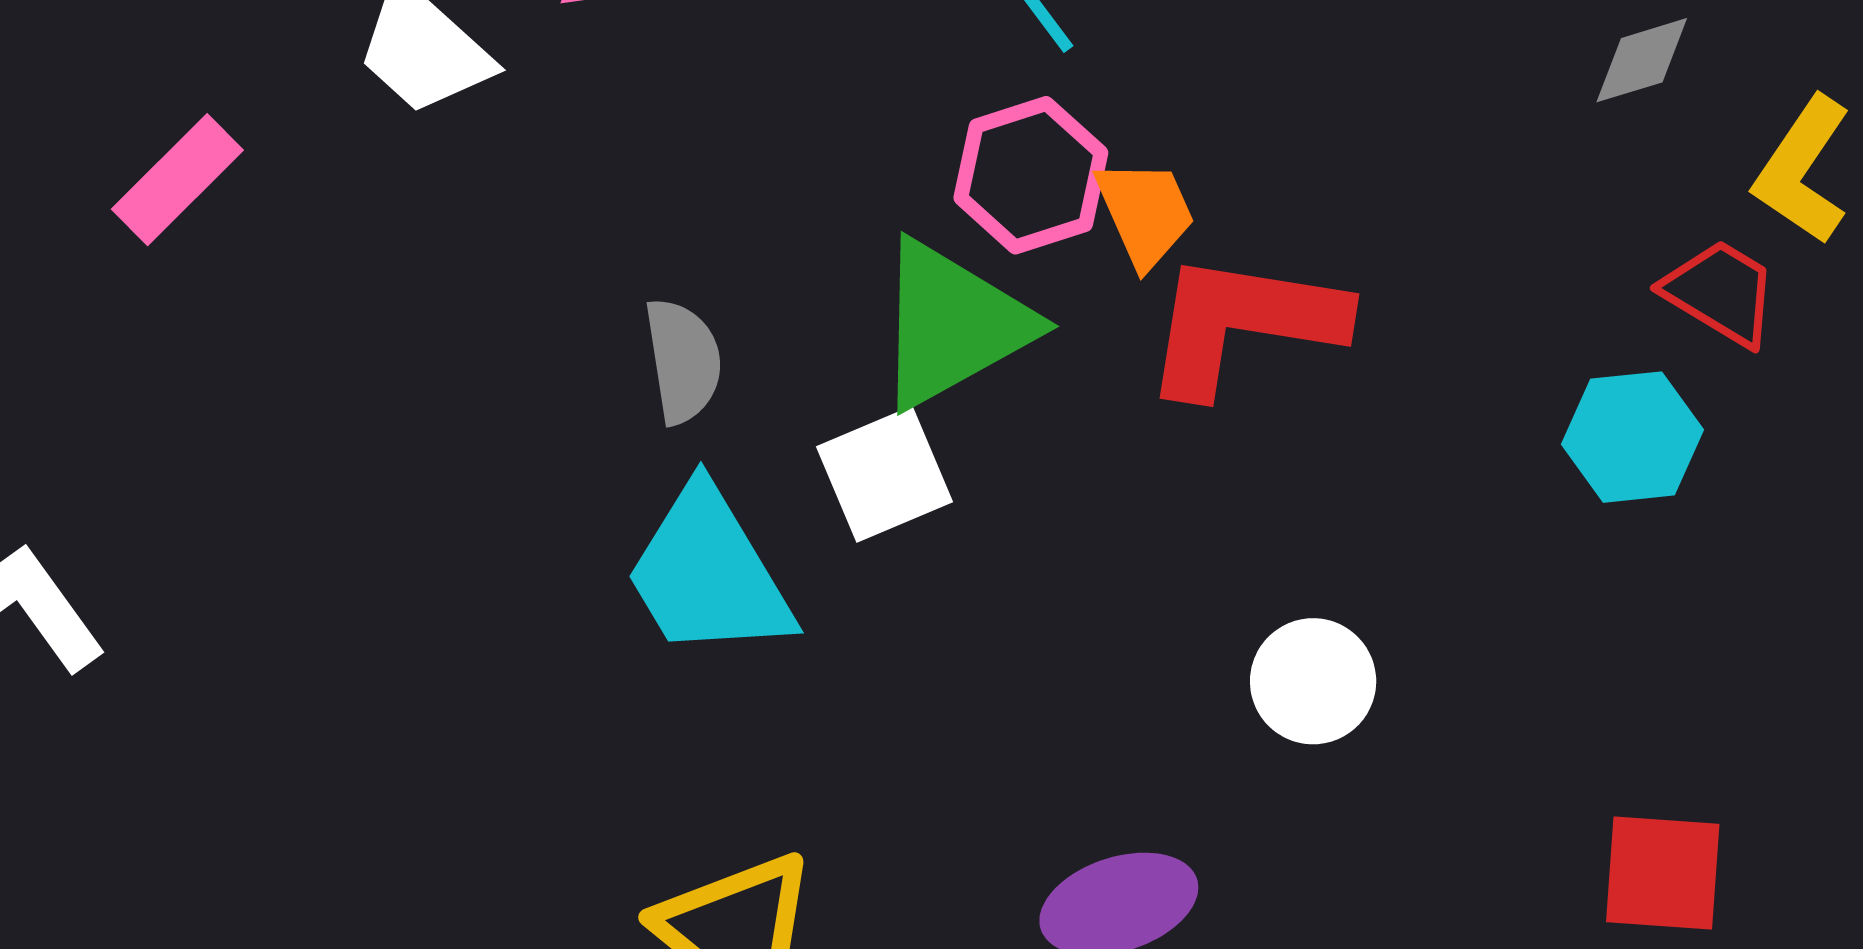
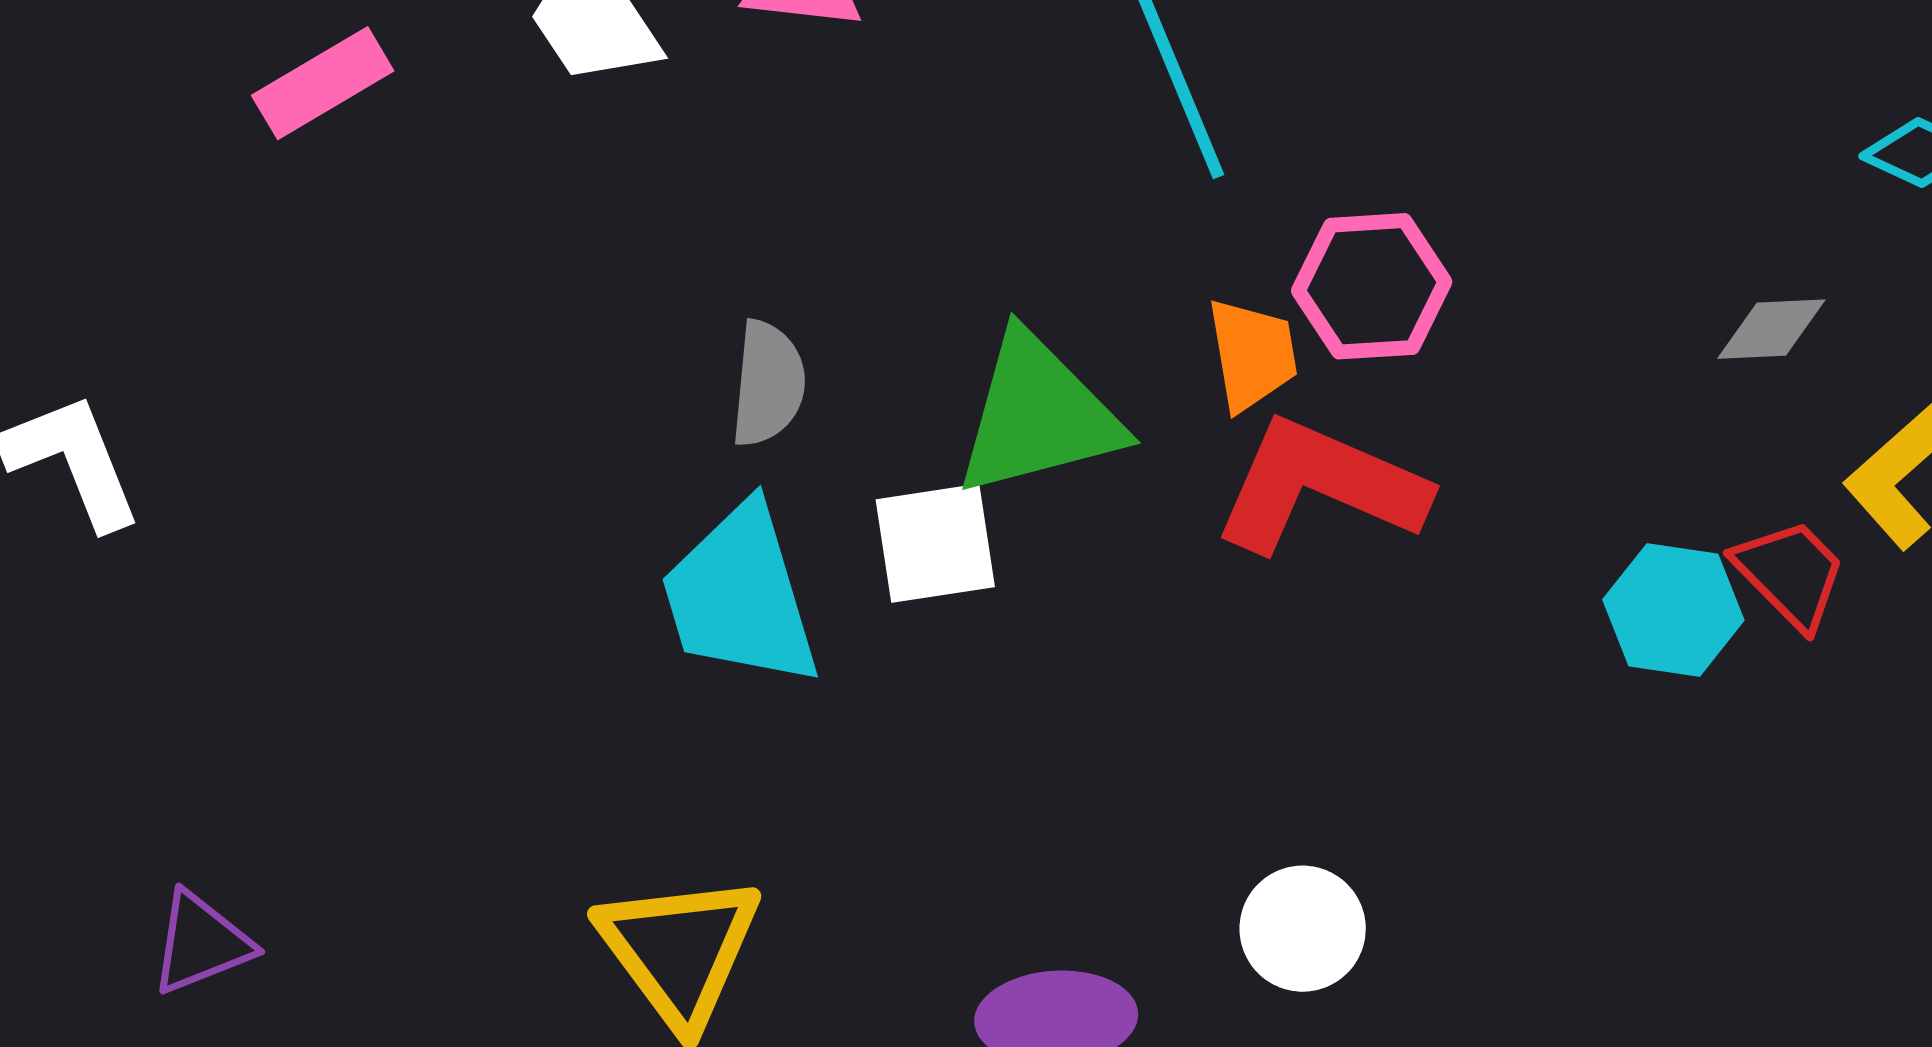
pink hexagon: (1031, 175) -> (1372, 286), moved
cyan hexagon: (1633, 437) -> (1673, 610), moved
white circle: (1313, 681) -> (1303, 929), moved

